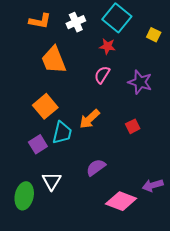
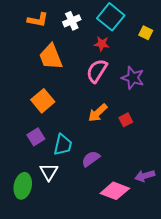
pink semicircle: (102, 75) -> (97, 71), size x1.4
orange arrow: (89, 119) -> (98, 113), moved
cyan trapezoid: (62, 133) -> (63, 145), moved

